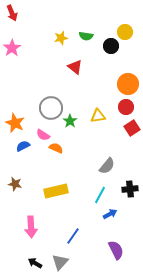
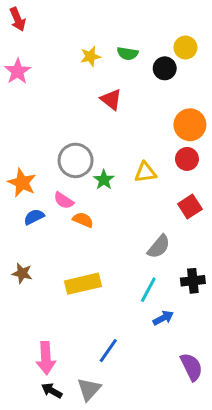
red square: (132, 128) -> (190, 206), moved
pink arrow: (31, 227) -> (46, 358), moved
purple semicircle: (116, 250) -> (191, 367), moved

